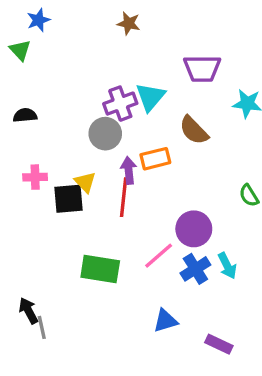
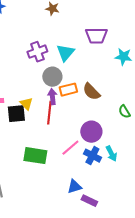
purple cross: (120, 104) -> (37, 52), moved
brown semicircle: (194, 130) -> (91, 92), moved
gray circle: (105, 134) -> (52, 77), moved
blue cross: (195, 269) -> (92, 156), turned -30
purple rectangle: (219, 344) -> (89, 201), moved

